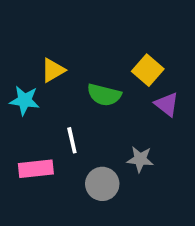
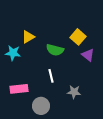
white line: (72, 140) -> (51, 76), moved
gray star: (140, 159) -> (74, 92), moved
gray circle: (102, 184) -> (41, 106), moved

